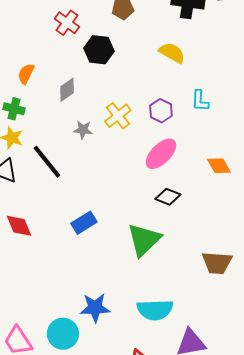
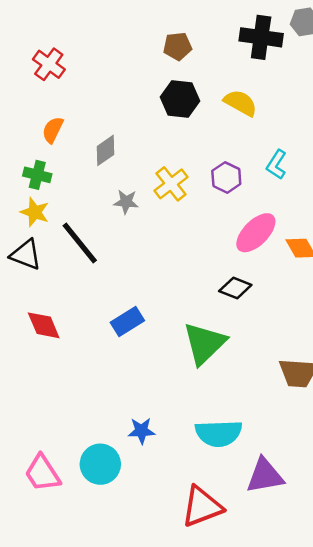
red cross: (67, 23) -> (49, 64), moved
black hexagon: (99, 50) -> (180, 99), moved
cyan L-shape: (200, 101) -> (276, 165), turned 30
pink ellipse: (161, 154) -> (256, 233), moved
blue star: (95, 308) -> (141, 431), size x0.7

